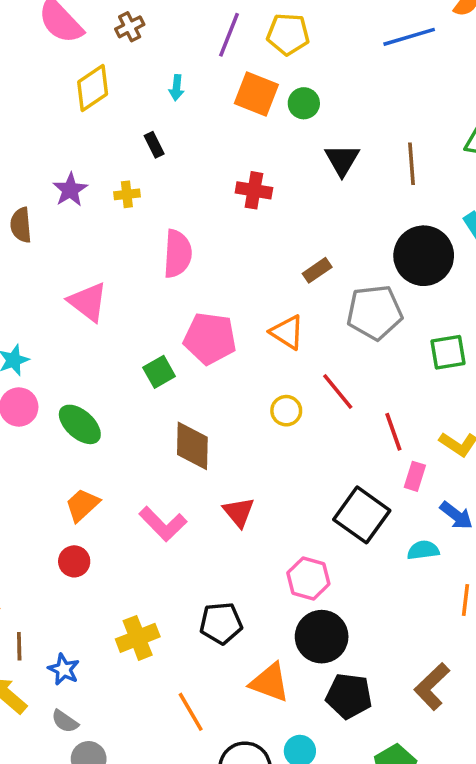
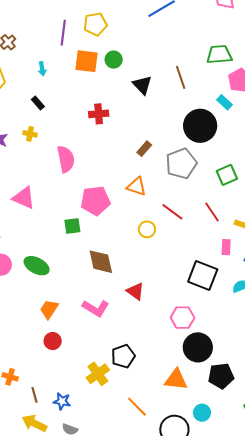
yellow cross: (127, 194) -> (30, 134), turned 32
green square: (159, 372) -> (72, 226), turned 36
red line: (393, 432) -> (212, 212), moved
black pentagon: (221, 623) -> (123, 356), moved

